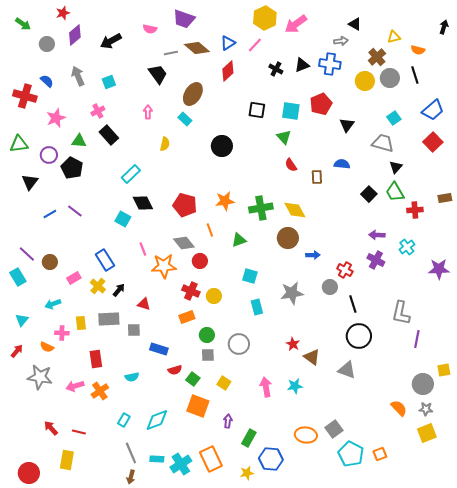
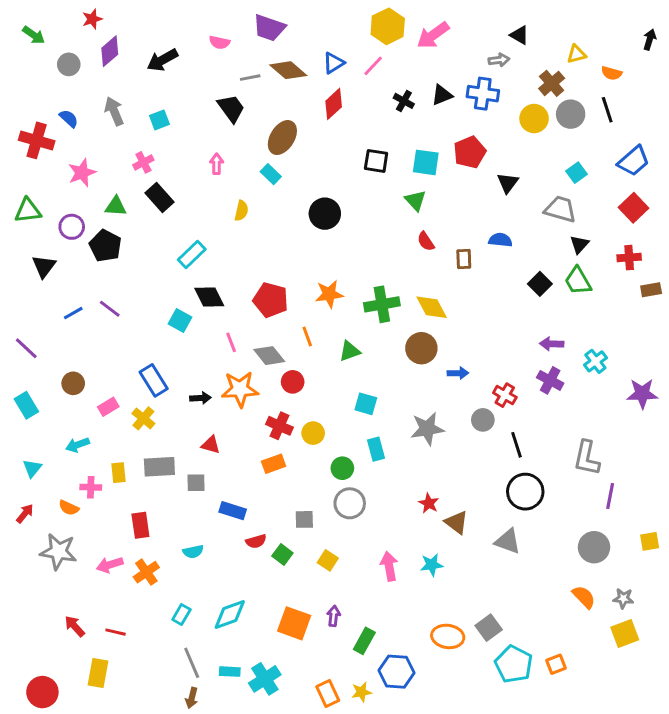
red cross: (415, 210) -> (629, 258), moved
pink line: (143, 249) -> (231, 342), moved
purple line: (27, 254) -> (26, 348), moved
black arrow: (119, 290) -> (200, 398), moved, turned 48
green circle: (207, 335) -> (342, 468), moved
gray circle: (423, 384) -> (594, 547), moved
orange square: (198, 406) -> (294, 623), moved
orange rectangle: (211, 459) -> (328, 694), moved, size x0.7

